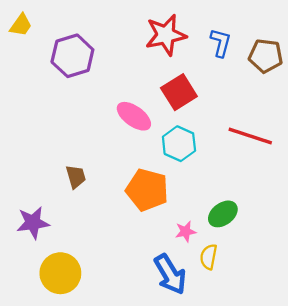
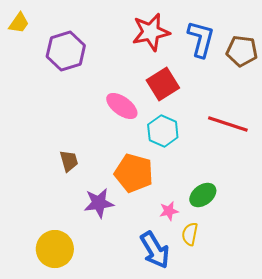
blue L-shape: (221, 43) -> (201, 39), size x1.4
purple star: (33, 223) -> (99, 203), moved

